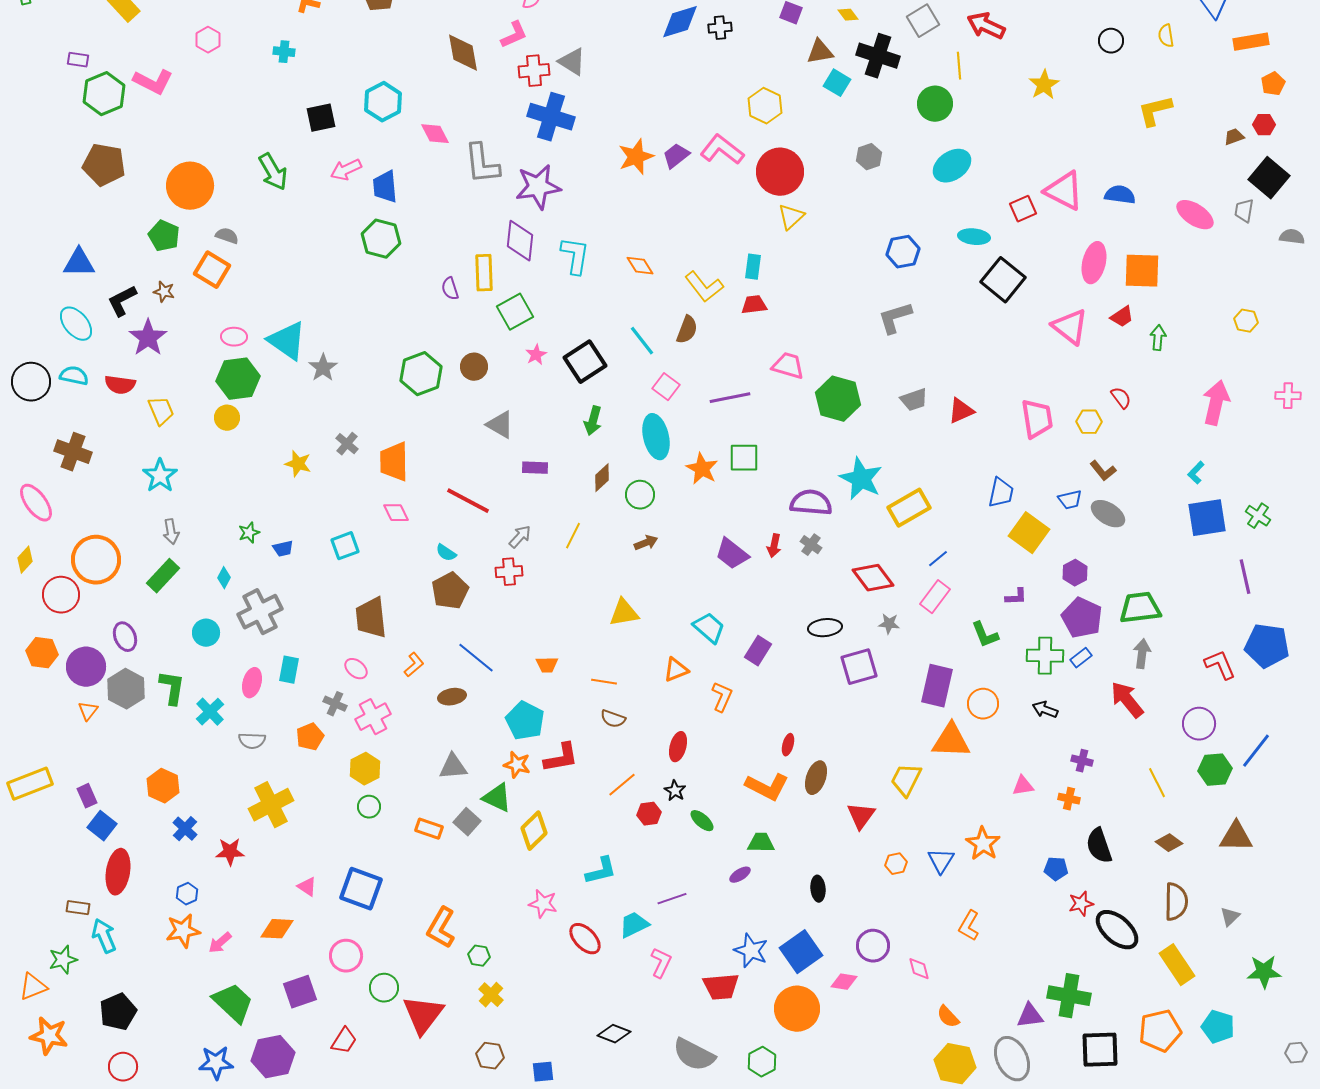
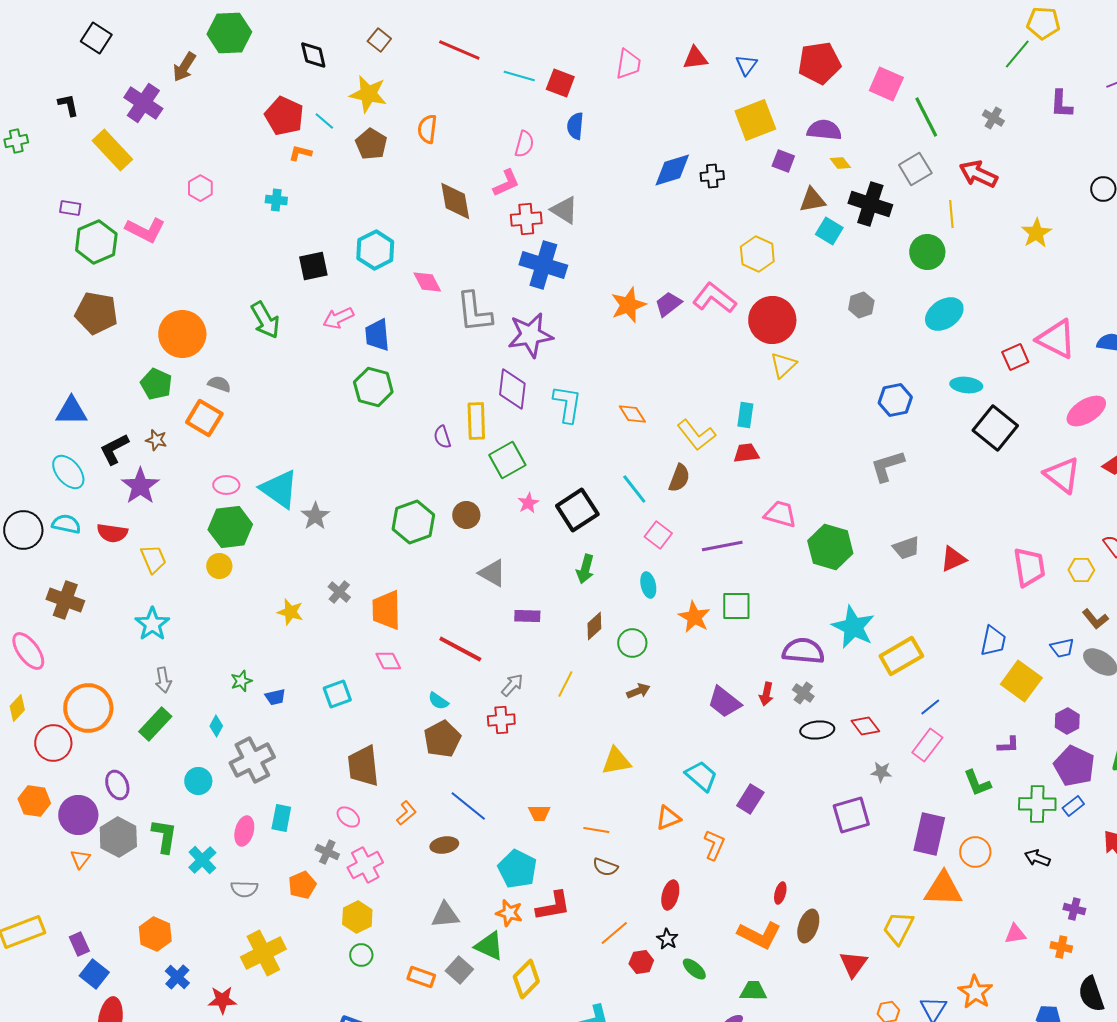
pink ellipse: (1094, 263) -> (1086, 411), turned 45
cyan ellipse: (656, 437) -> (648, 585), size x0.6
red diamond: (873, 578) -> (865, 726), size x0.7
black ellipse: (825, 628) -> (817, 730), moved

